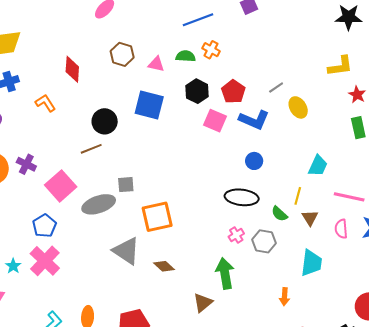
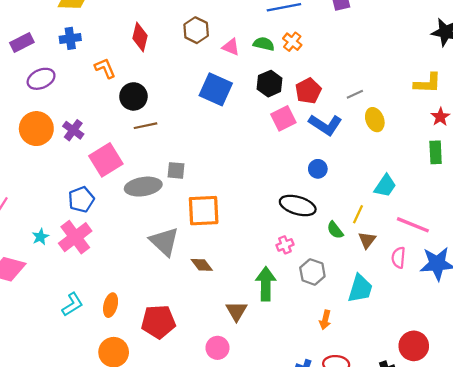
black circle: (105, 121) -> (133, 96), moved
pink square: (215, 121) -> (283, 118), turned 30
gray hexagon: (264, 241) -> (312, 272), moved
brown triangle: (203, 303) -> (237, 311), turned -30

